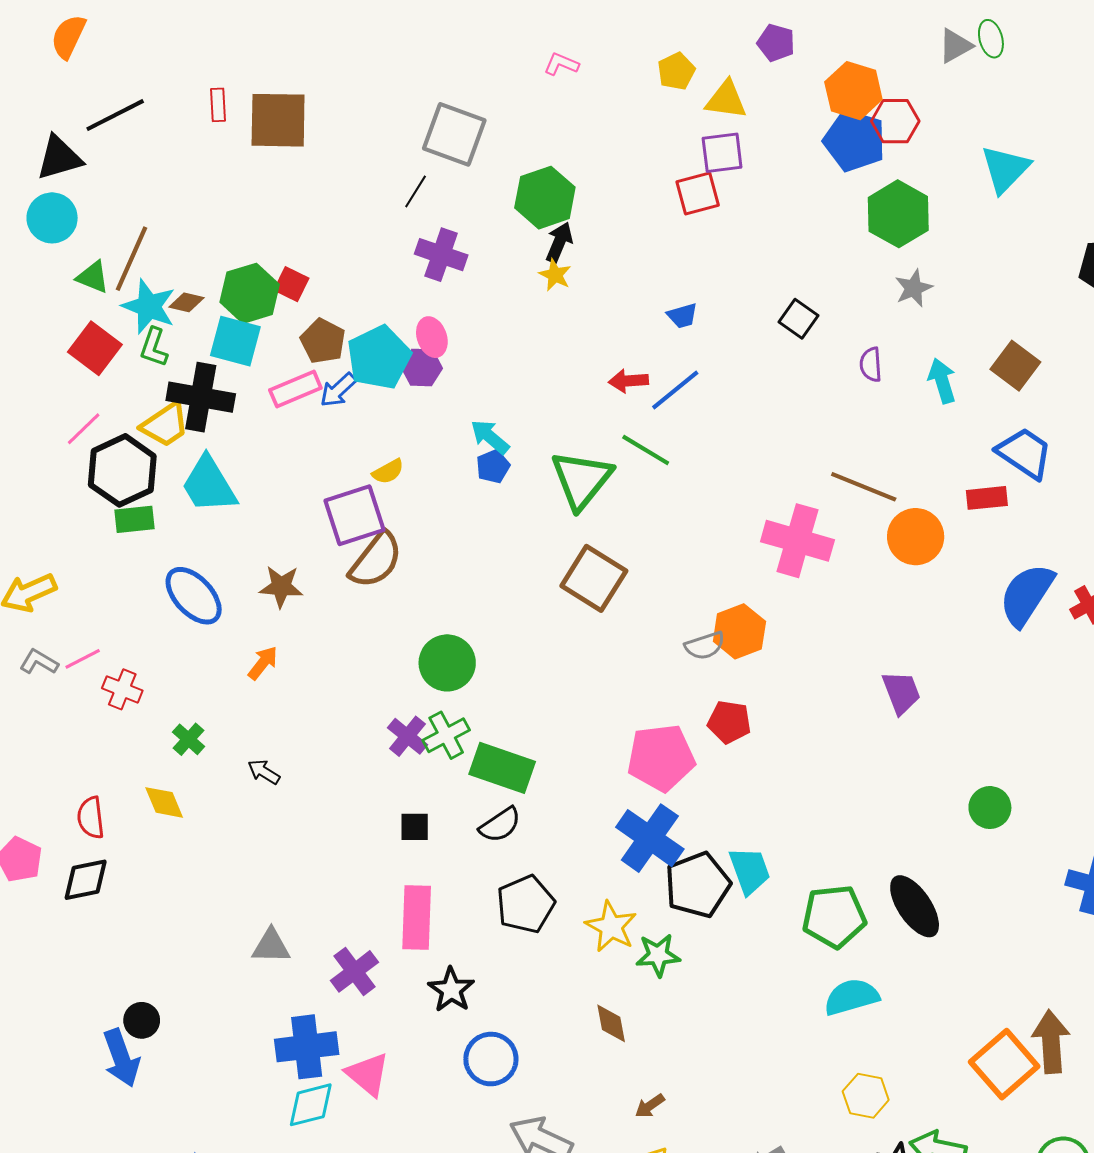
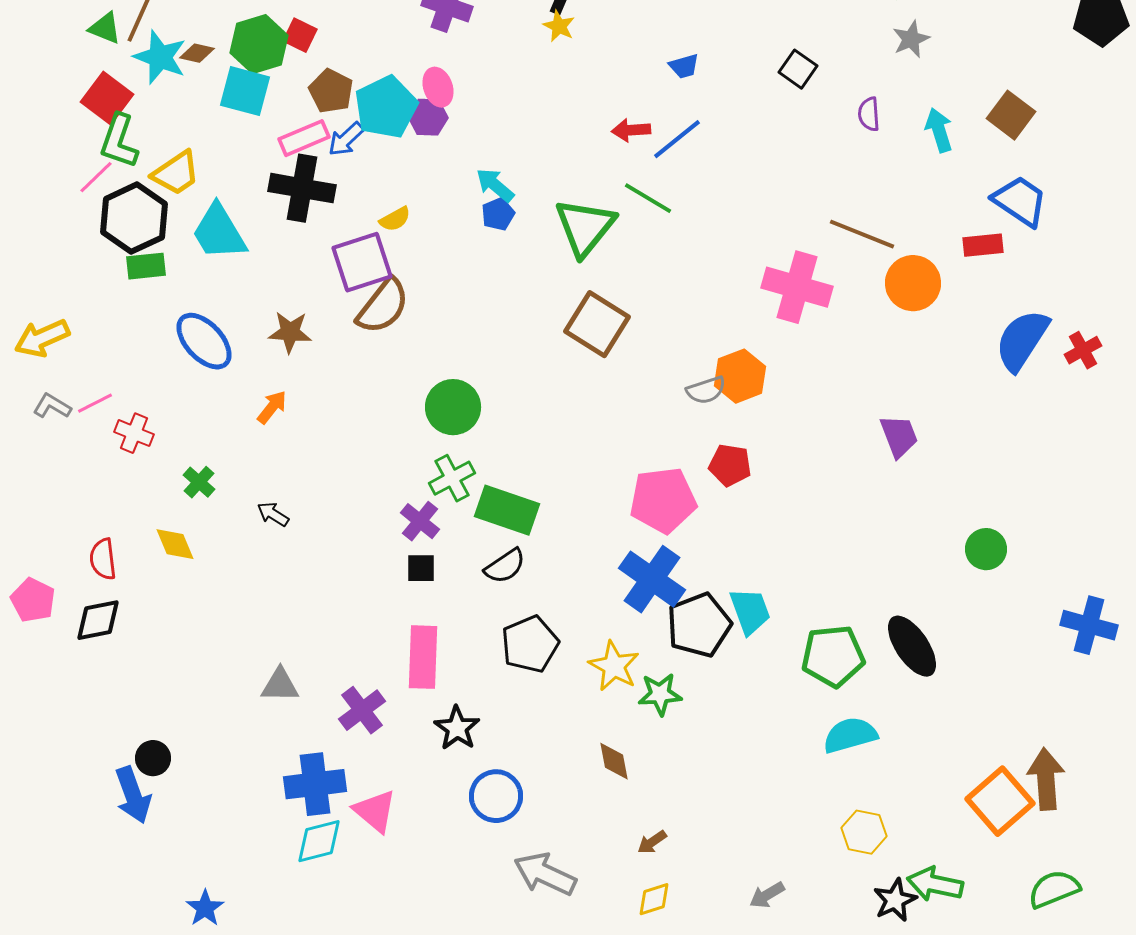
green L-shape: (154, 347) -> (119, 141), moved, size x1.4
black cross: (201, 397) -> (302, 188), moved
purple cross: (407, 736) -> (420, 521), moved

